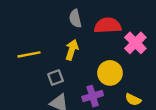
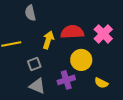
gray semicircle: (75, 19) -> (30, 13), moved
red semicircle: (108, 25) -> (72, 32), moved

